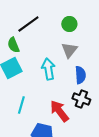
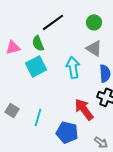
gray triangle: (69, 50) -> (94, 48), turned -36
cyan line: (21, 105) -> (38, 117), moved

